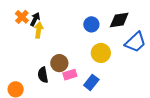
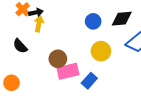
black arrow: (35, 19) -> (36, 12), turned 48
black semicircle: (43, 75) -> (20, 46), moved, turned -35
pink rectangle: (70, 75) -> (68, 71), size x1.5

